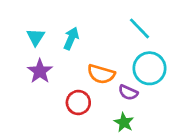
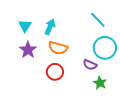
orange semicircle: (101, 74) -> (58, 48), moved
green star: (124, 122) -> (100, 83), moved

